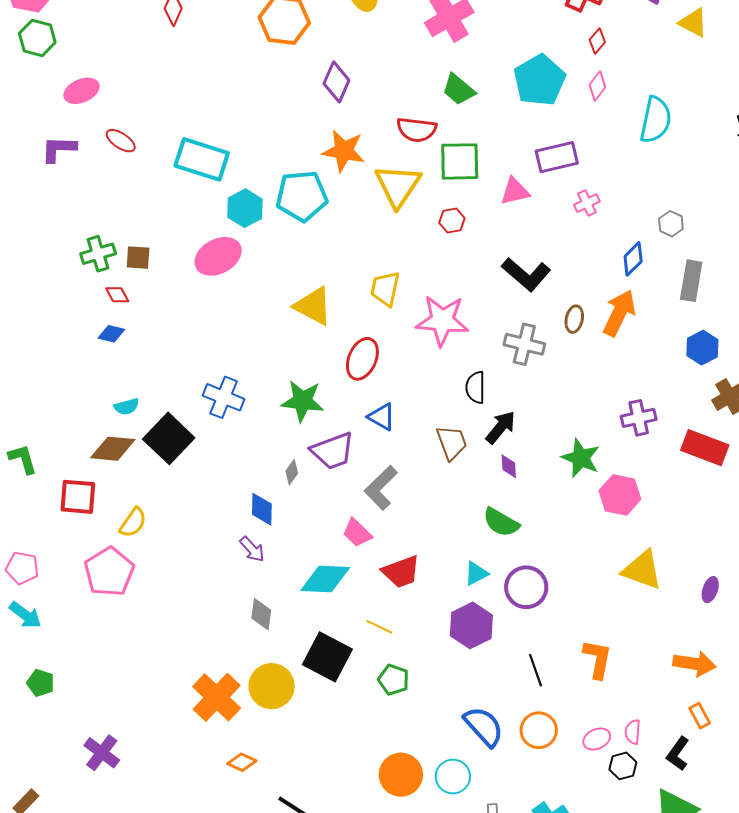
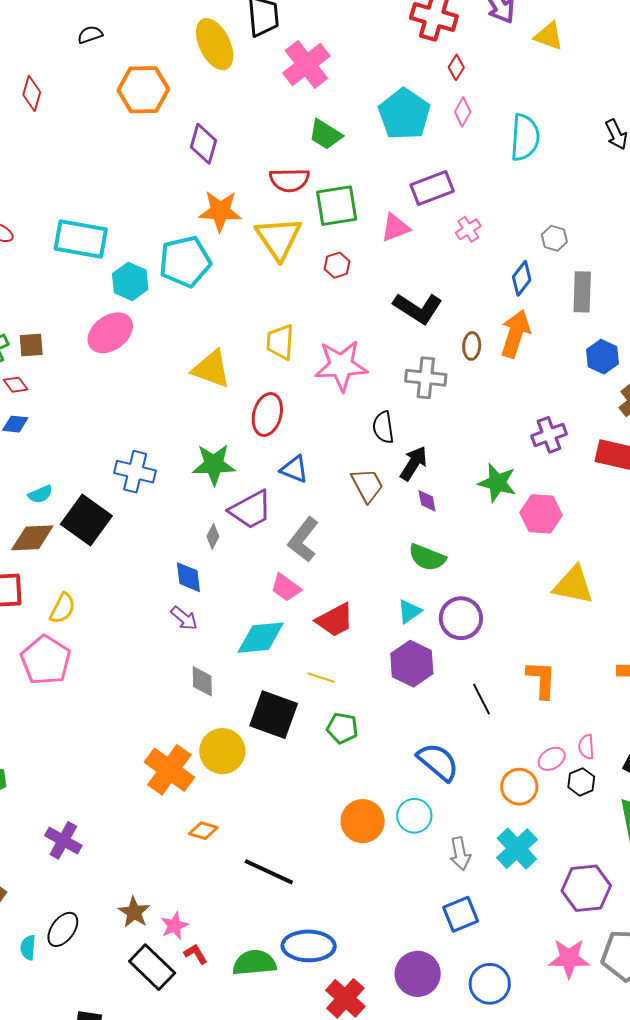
orange circle: (539, 730) -> (519, 787), moved

